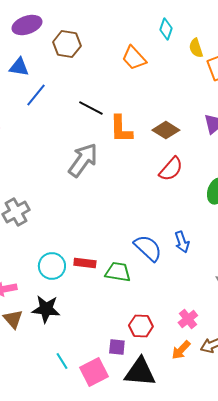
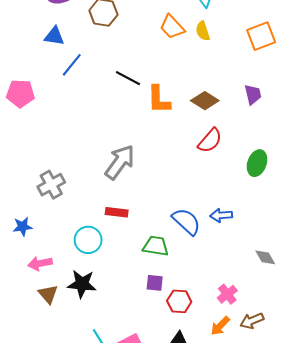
yellow semicircle: (196, 48) -> (203, 31), moved
gray arrow: (83, 160) -> (120, 162), moved
blue arrow: (182, 242) -> (221, 215), turned 105
red rectangle: (85, 263) -> (117, 212), moved
purple square: (117, 347) -> (155, 283), moved

